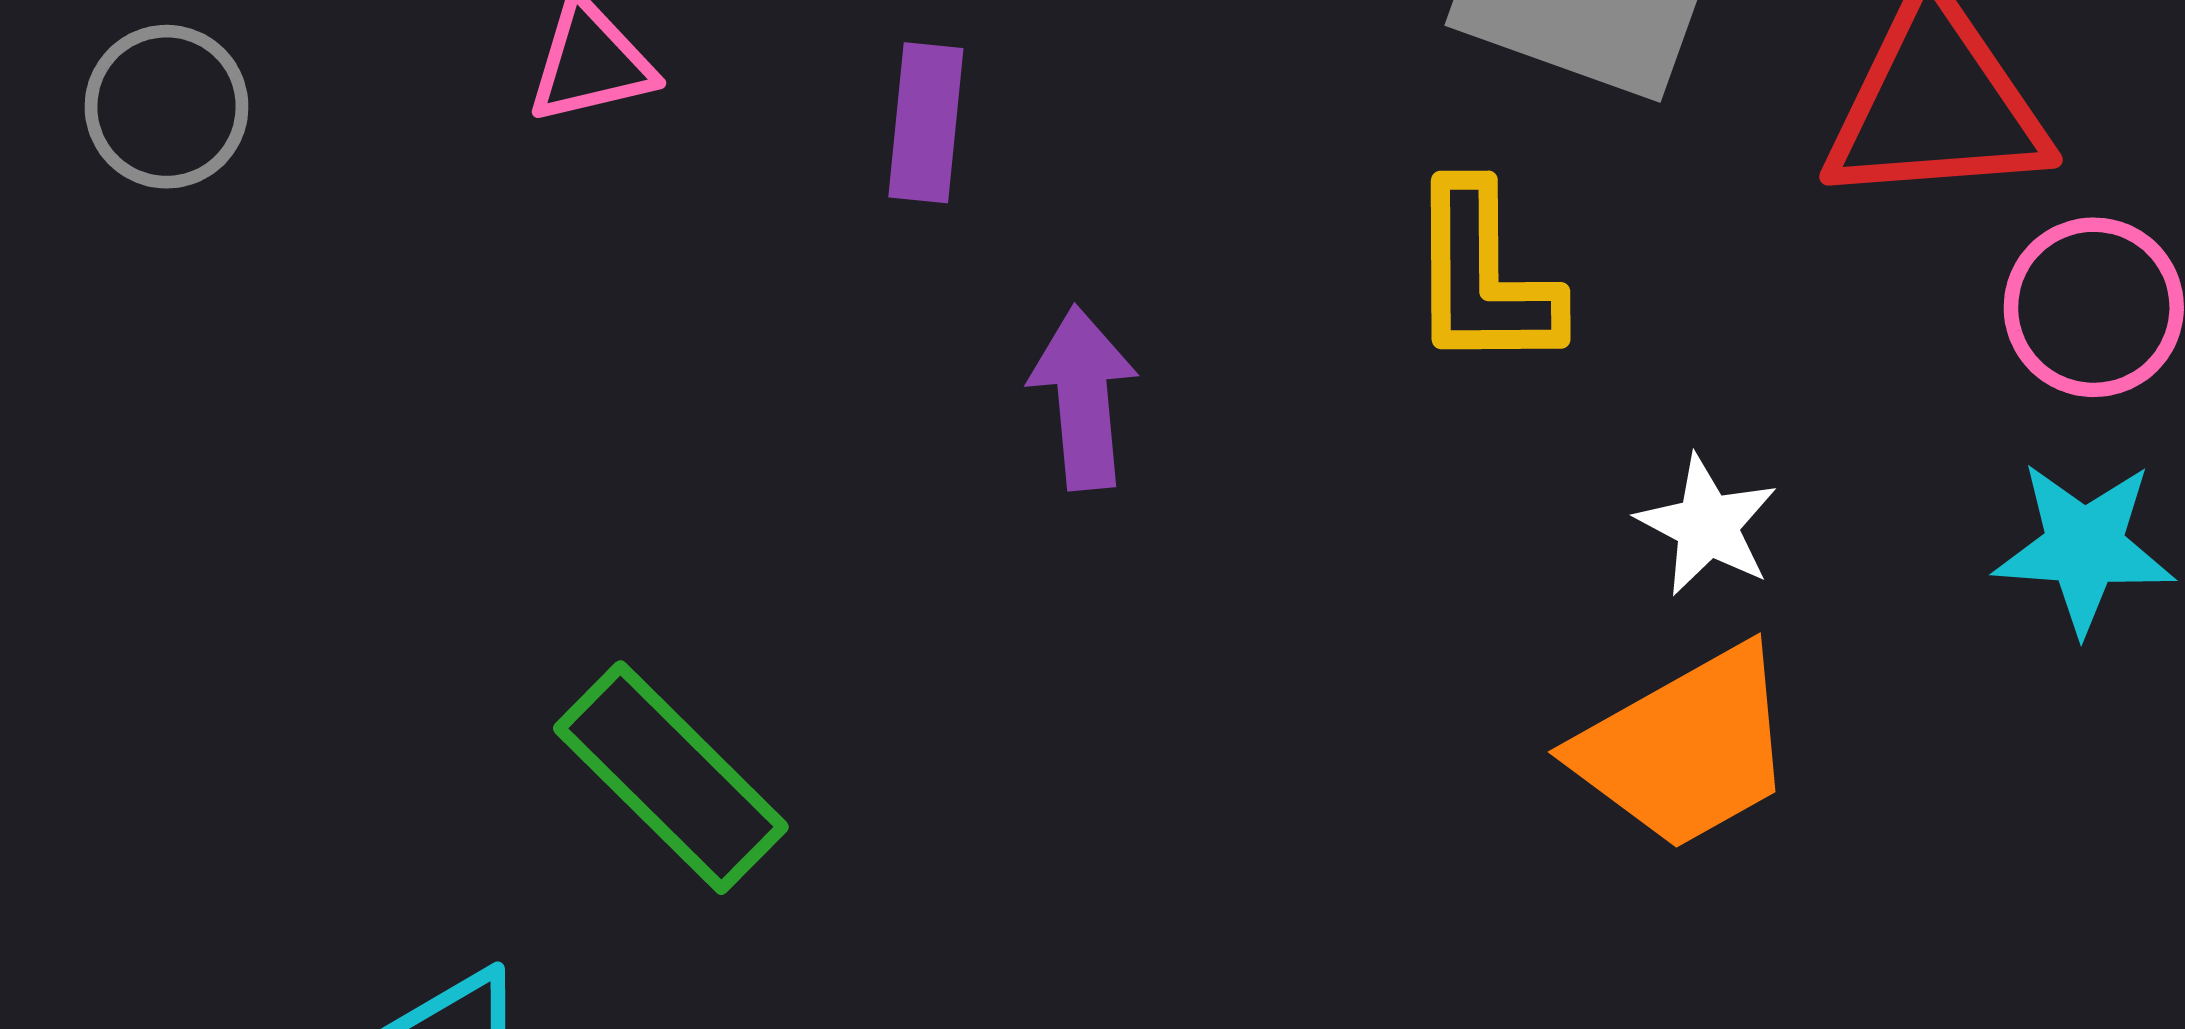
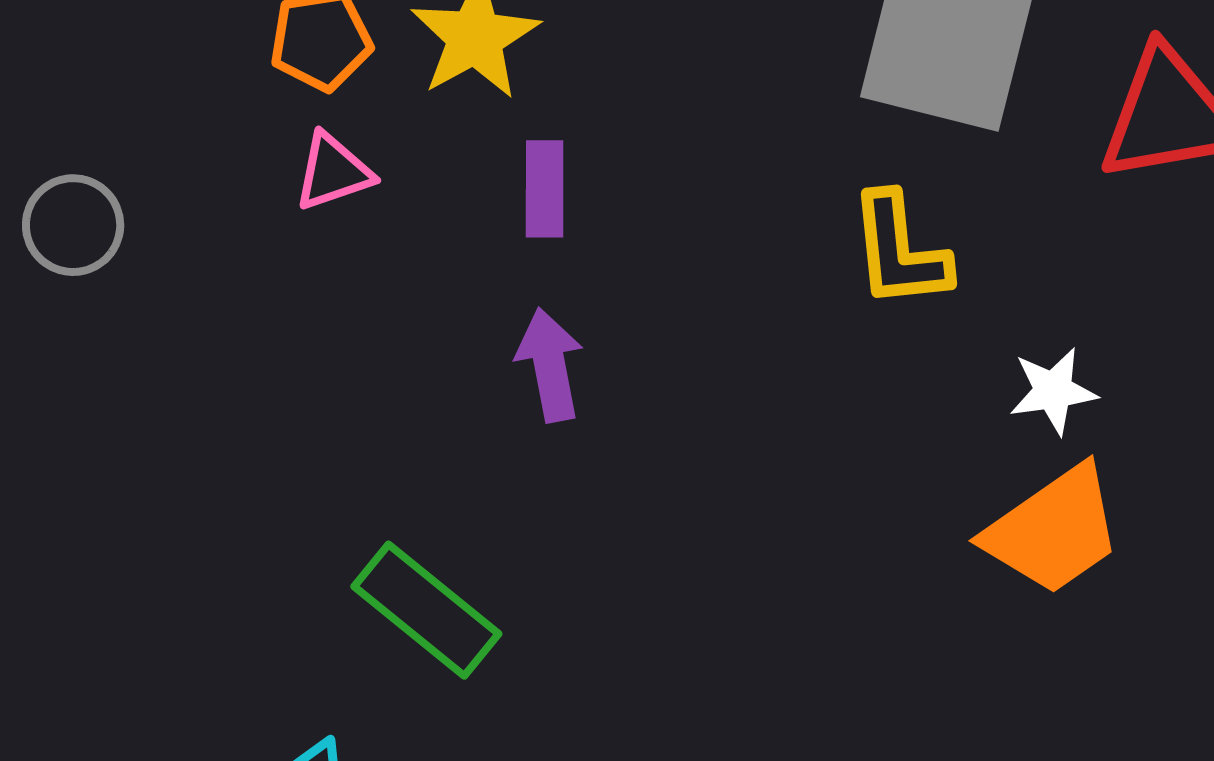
purple arrow: (1083, 398) -> (550, 365), moved
white star: (1707, 525) -> (1053, 391), turned -30

